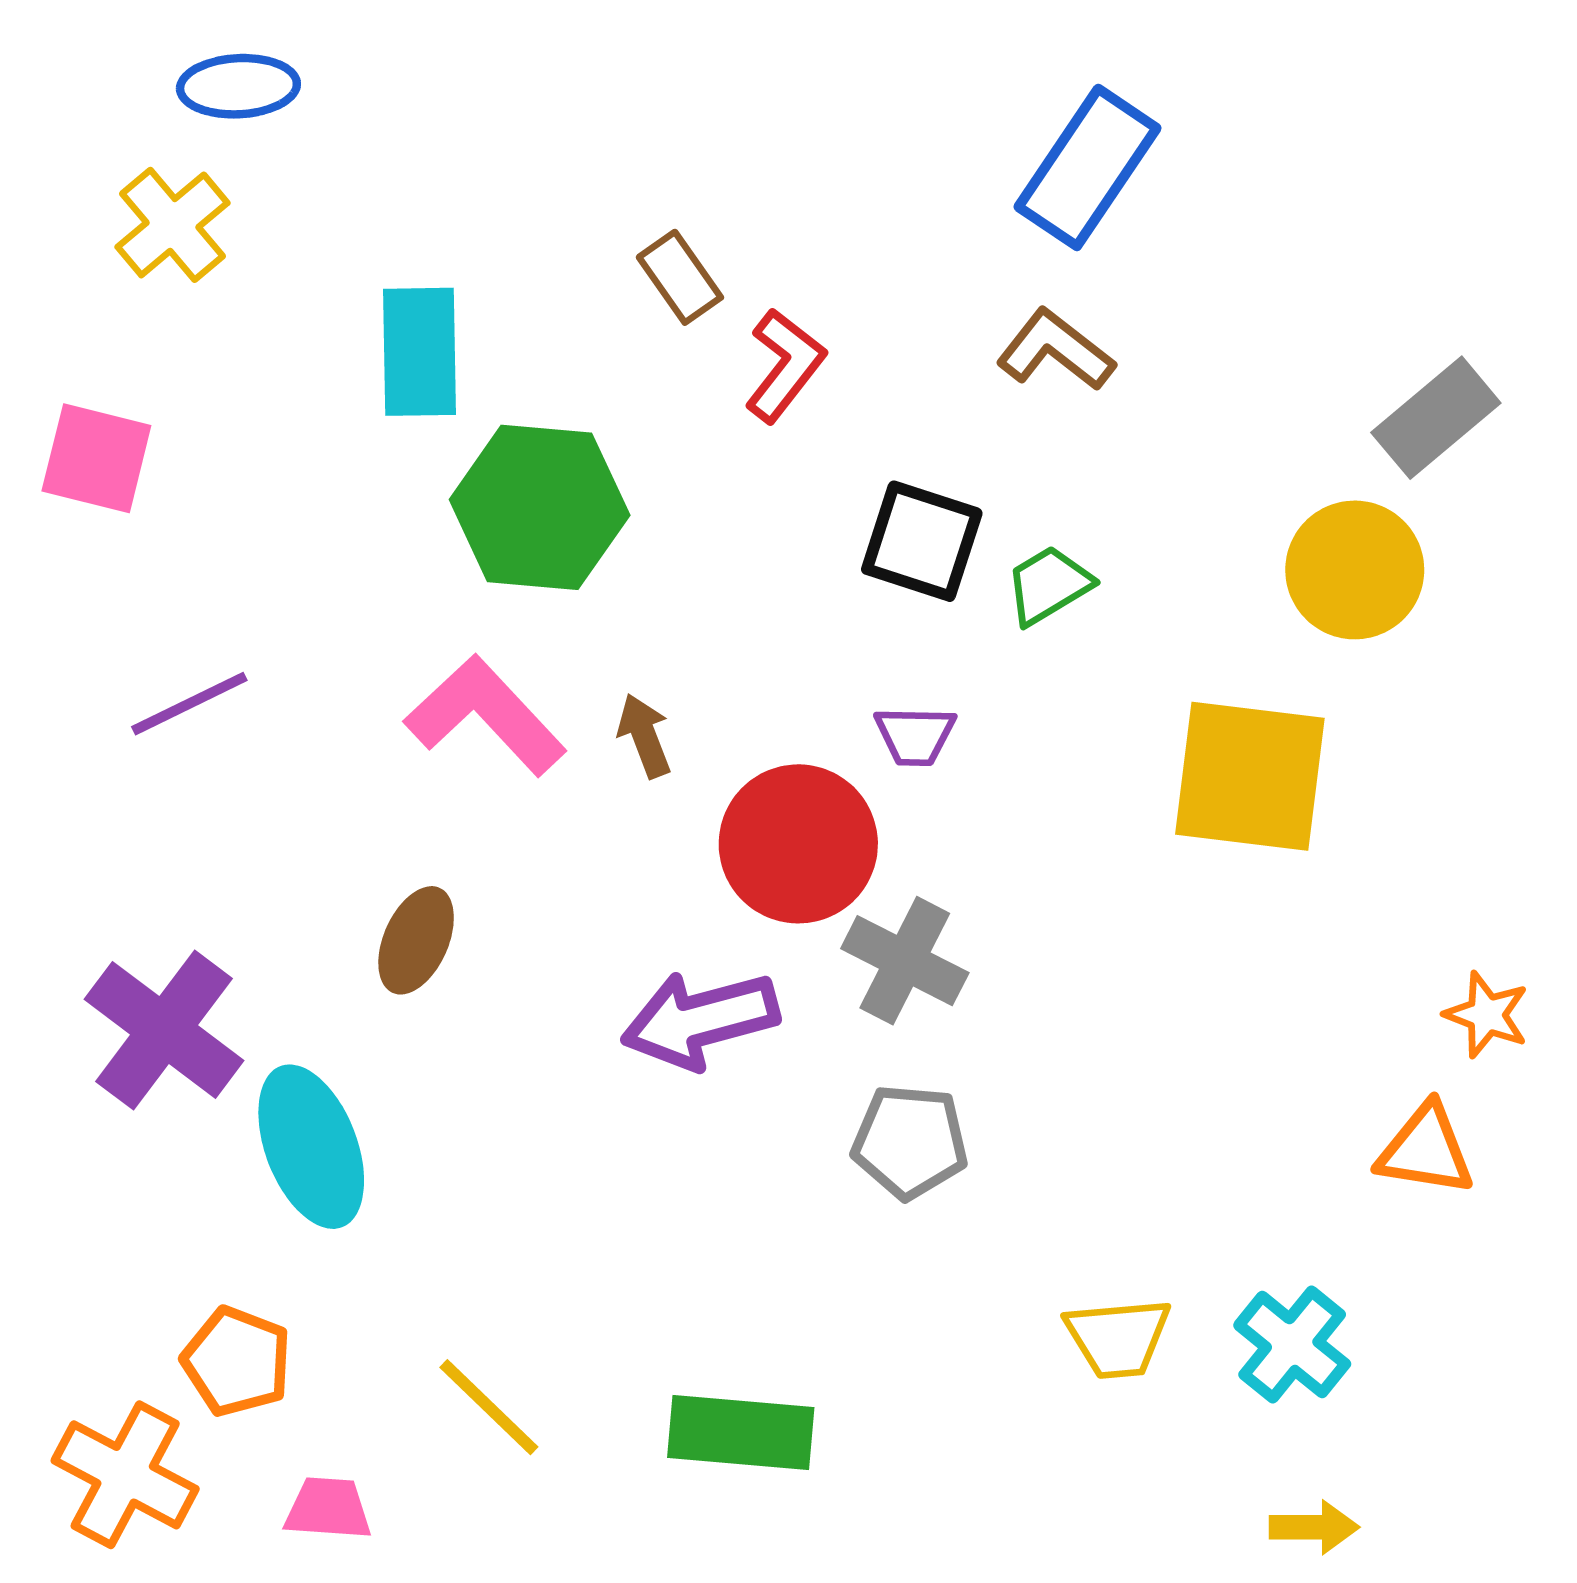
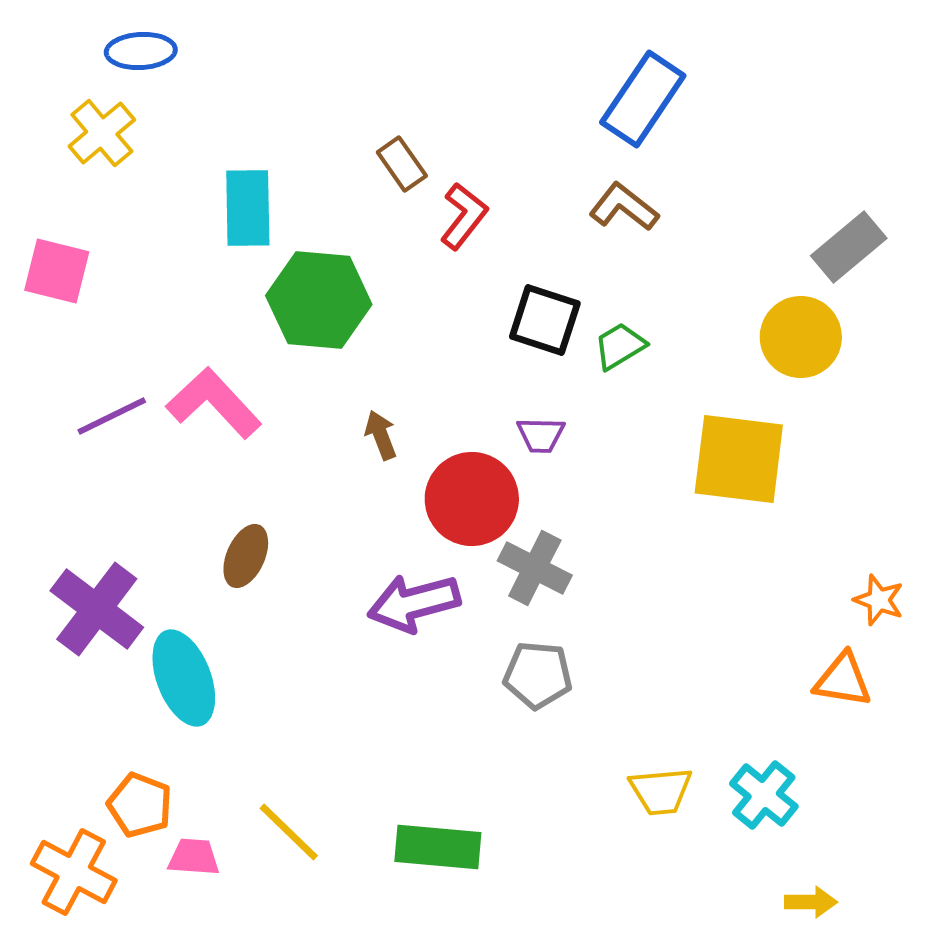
pink L-shape: (485, 715) -> (214, 403), moved
pink trapezoid: (328, 1509) -> (194, 857), moved
yellow arrow: (1314, 1527) -> (811, 902), moved

